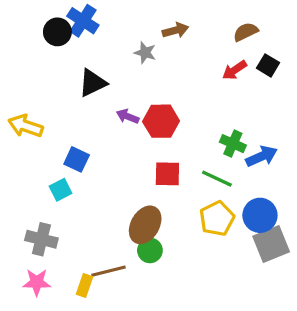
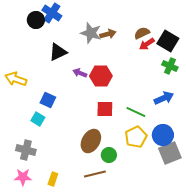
brown arrow: (175, 30) -> (108, 34), moved
brown semicircle: (246, 32) -> (142, 33), moved
gray star: (145, 53) -> (91, 33), size x1.5
black square: (268, 65) -> (168, 41), size x1.5
green cross: (233, 144) -> (170, 66), moved
cyan square: (61, 190) -> (38, 119), turned -32
green circle: (150, 250) -> (109, 155), moved
brown line: (108, 271) -> (95, 174), moved

